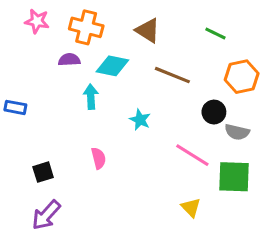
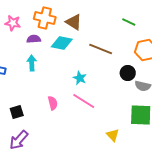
pink star: (37, 21) -> (13, 23), moved
brown triangle: (148, 30) -> (74, 22), moved
cyan arrow: (91, 97) -> (32, 63), moved
pink line: (192, 155) -> (84, 101), moved

